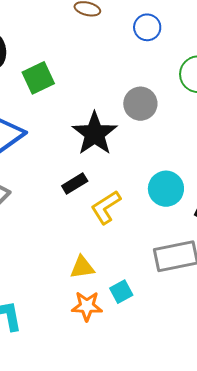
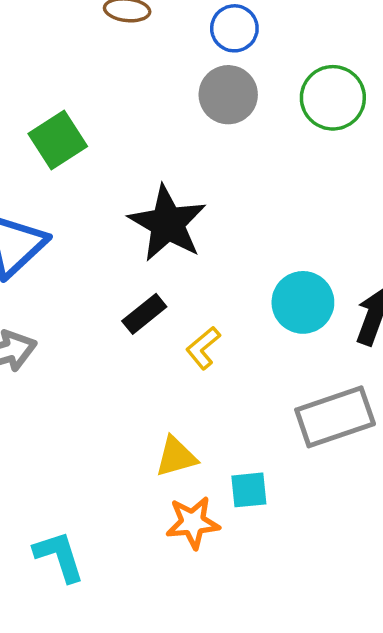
gray circle: (140, 104) -> (228, 95), moved
yellow L-shape: (106, 207) -> (203, 348), size x0.7
cyan square: (121, 292) -> (249, 490), turned 30

